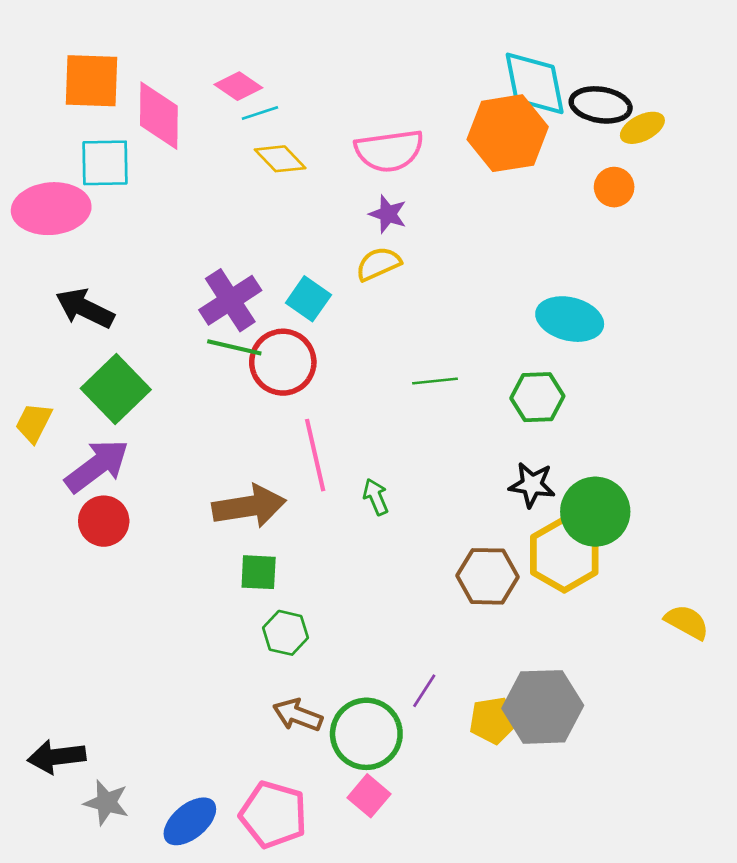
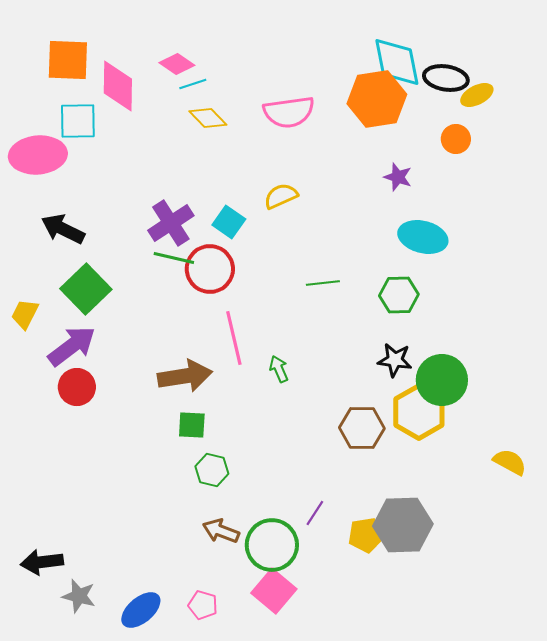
purple star: (388, 214) -> (398, 177), moved
pink square: (369, 796) -> (274, 591), size x1.4
pink pentagon: (273, 815) -> (203, 605), size x0.6

